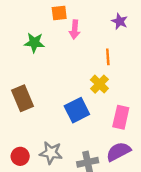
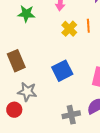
yellow cross: (99, 84) -> (69, 29), moved
gray star: (51, 153) -> (27, 92), moved

